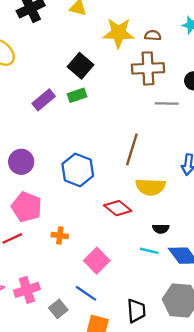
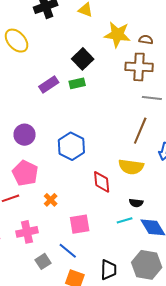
brown line: (132, 149) -> (140, 131), moved
red diamond: (118, 208) -> (102, 182), turned 40
orange cross: (60, 236) -> (51, 200), turned 32
cyan line: (149, 251) -> (125, 220), turned -35
pink square: (97, 261) -> (80, 224), turned 30
pink cross: (27, 290) -> (27, 232), moved

